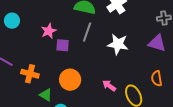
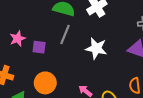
pink star: (49, 31) -> (18, 39), moved

